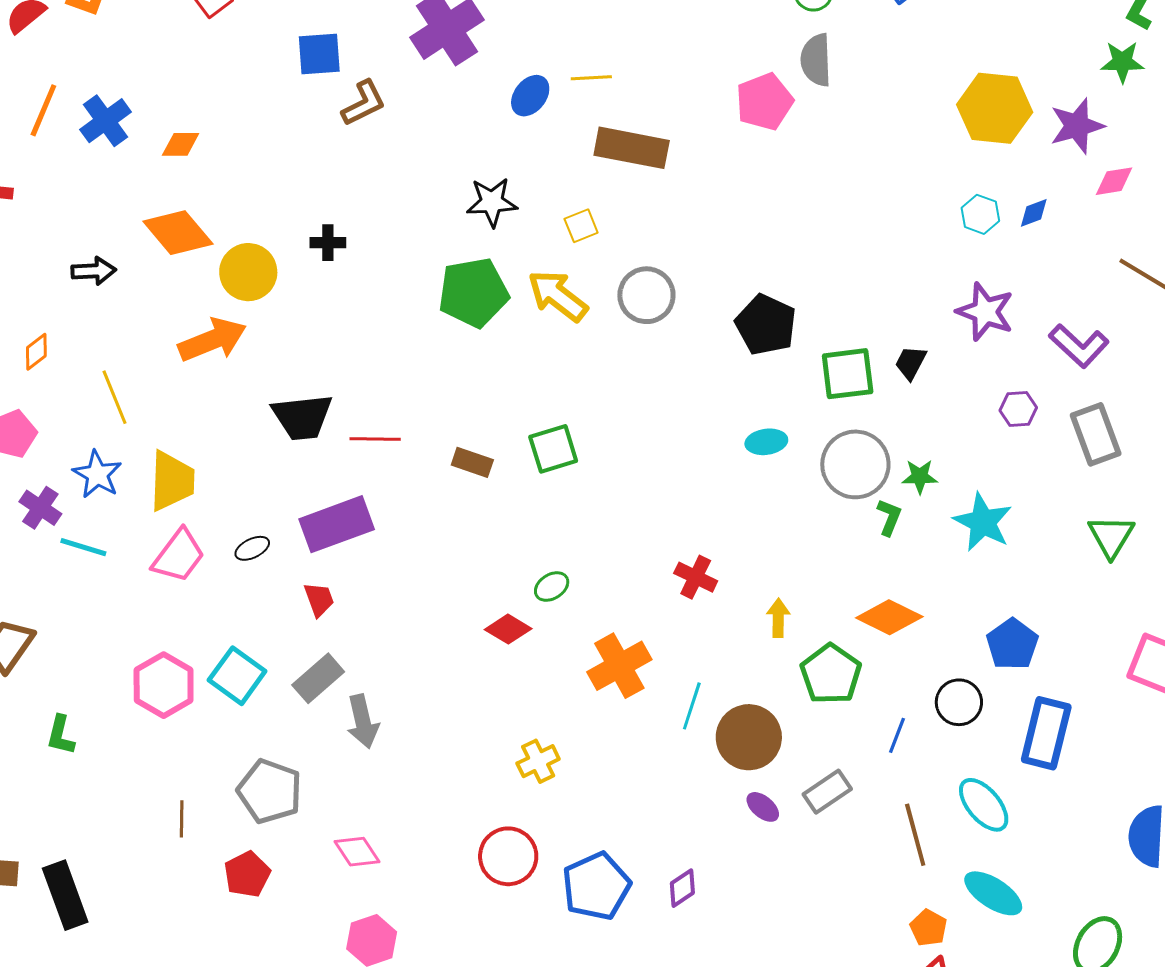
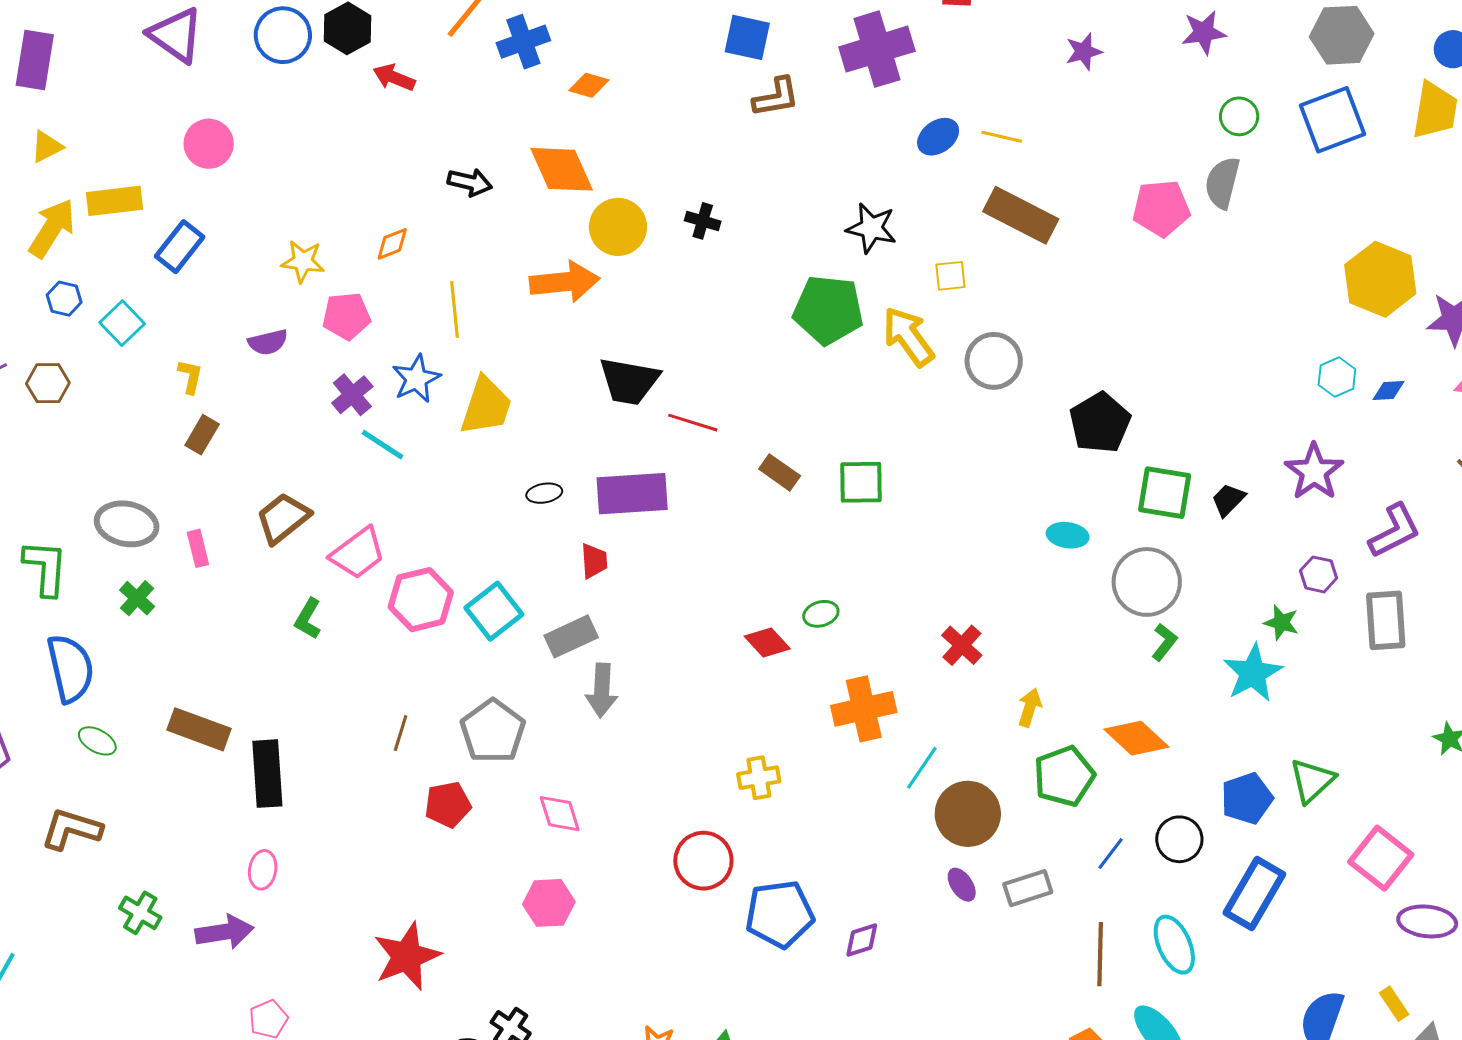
purple L-shape: (1079, 346) -> (1395, 531), turned -86
green star: (920, 477) -> (1281, 623), moved
green triangle: (1111, 536) -> (1312, 781), moved
pink trapezoid: (179, 556) -> (358, 553), moved

